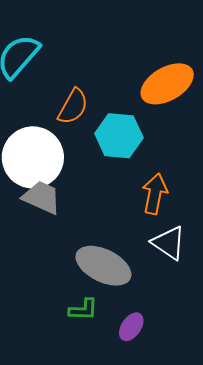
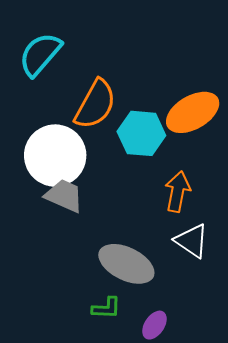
orange ellipse: (167, 84) -> (193, 112), moved
orange semicircle: (73, 107) -> (95, 104), size x1.4

